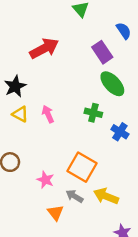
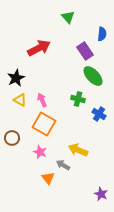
blue semicircle: (124, 31) -> (102, 34), turned 40
orange square: (82, 167) -> (44, 124), moved
yellow arrow: (106, 196) -> (78, 150), moved

